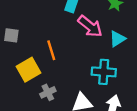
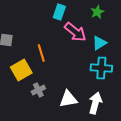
cyan cross: (104, 72) -> (101, 68), moved

